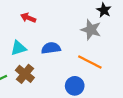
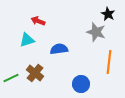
cyan triangle: (18, 48) -> (27, 40), moved
orange line: (90, 62) -> (109, 62), moved, turned 70

